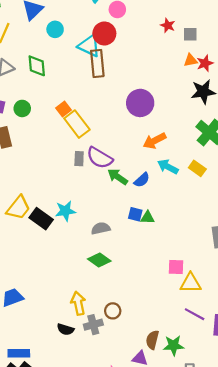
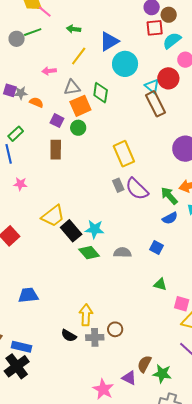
cyan circle: (55, 29) -> (125, 64), size x1.6
cyan triangle: (89, 46) -> (152, 86), size x0.7
brown rectangle: (97, 63) -> (156, 104), turned -35
orange square: (64, 109) -> (80, 106), moved, size x1.5
gray rectangle: (79, 159) -> (118, 185), turned -40
green arrow: (118, 177) -> (169, 196), moved
green triangle: (148, 217) -> (160, 284), moved
green diamond: (99, 260) -> (89, 253), moved

